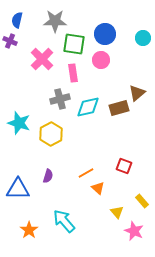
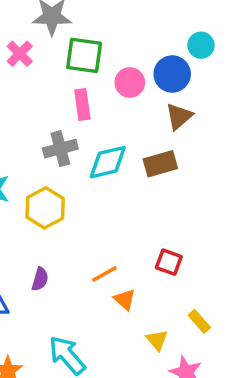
blue circle: (105, 34) -> (172, 74), moved
pink cross: (42, 59) -> (20, 54), moved, size x0.7
brown triangle: (137, 93) -> (179, 116), moved

